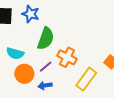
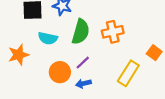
cyan semicircle: (15, 53) -> (48, 38), moved
orange cross: (67, 57) -> (113, 32), moved, turned -36

